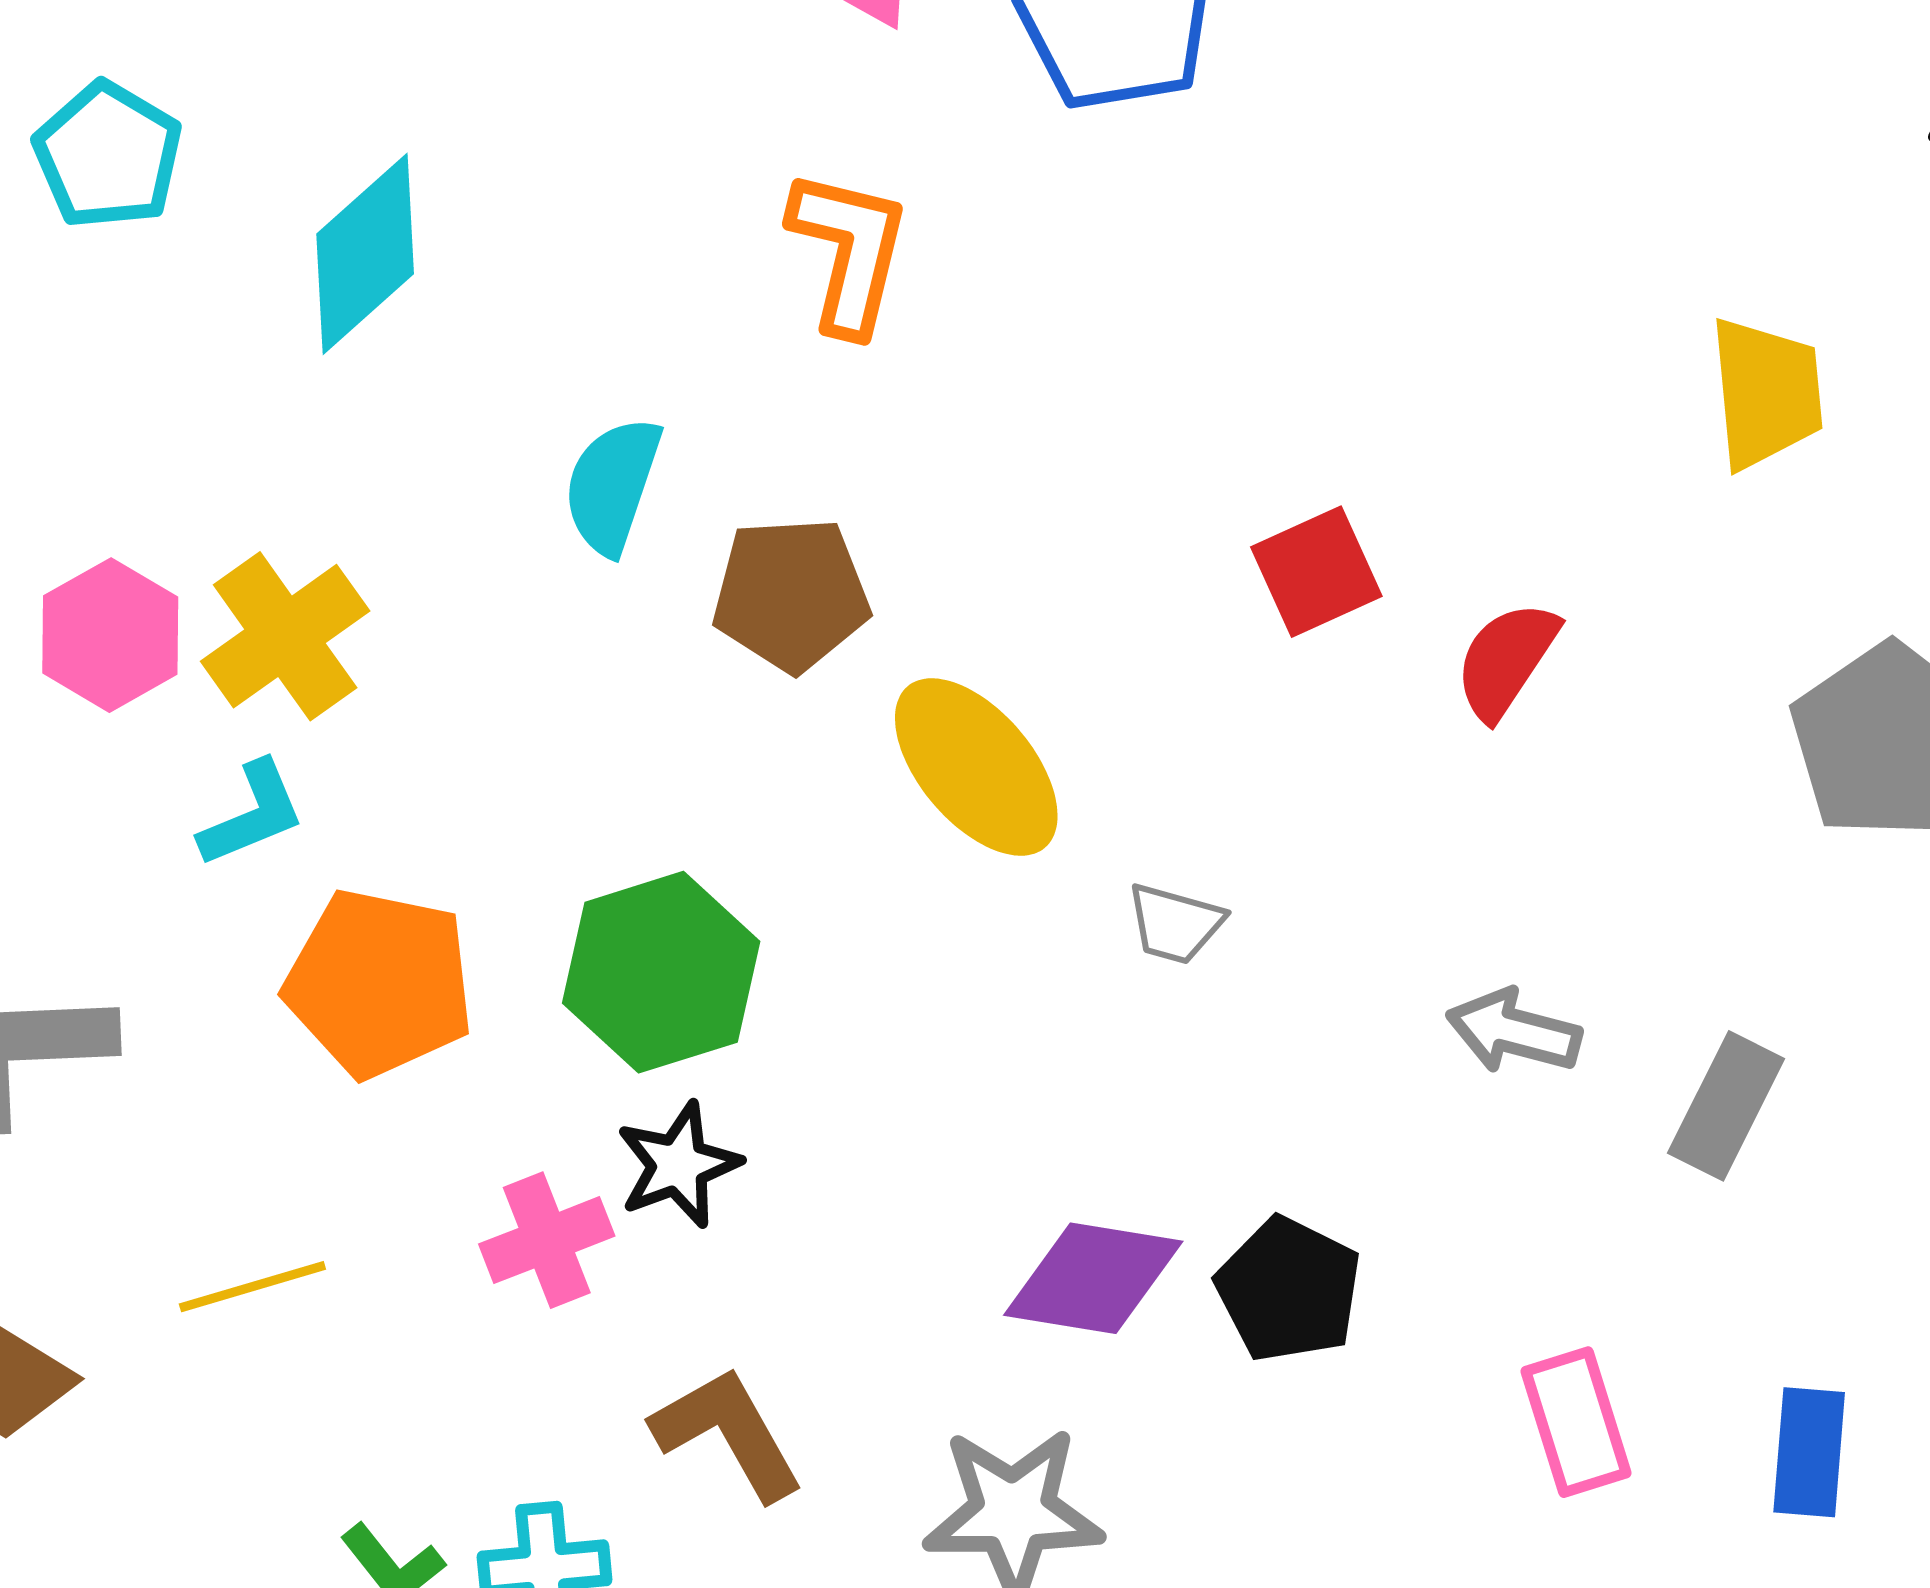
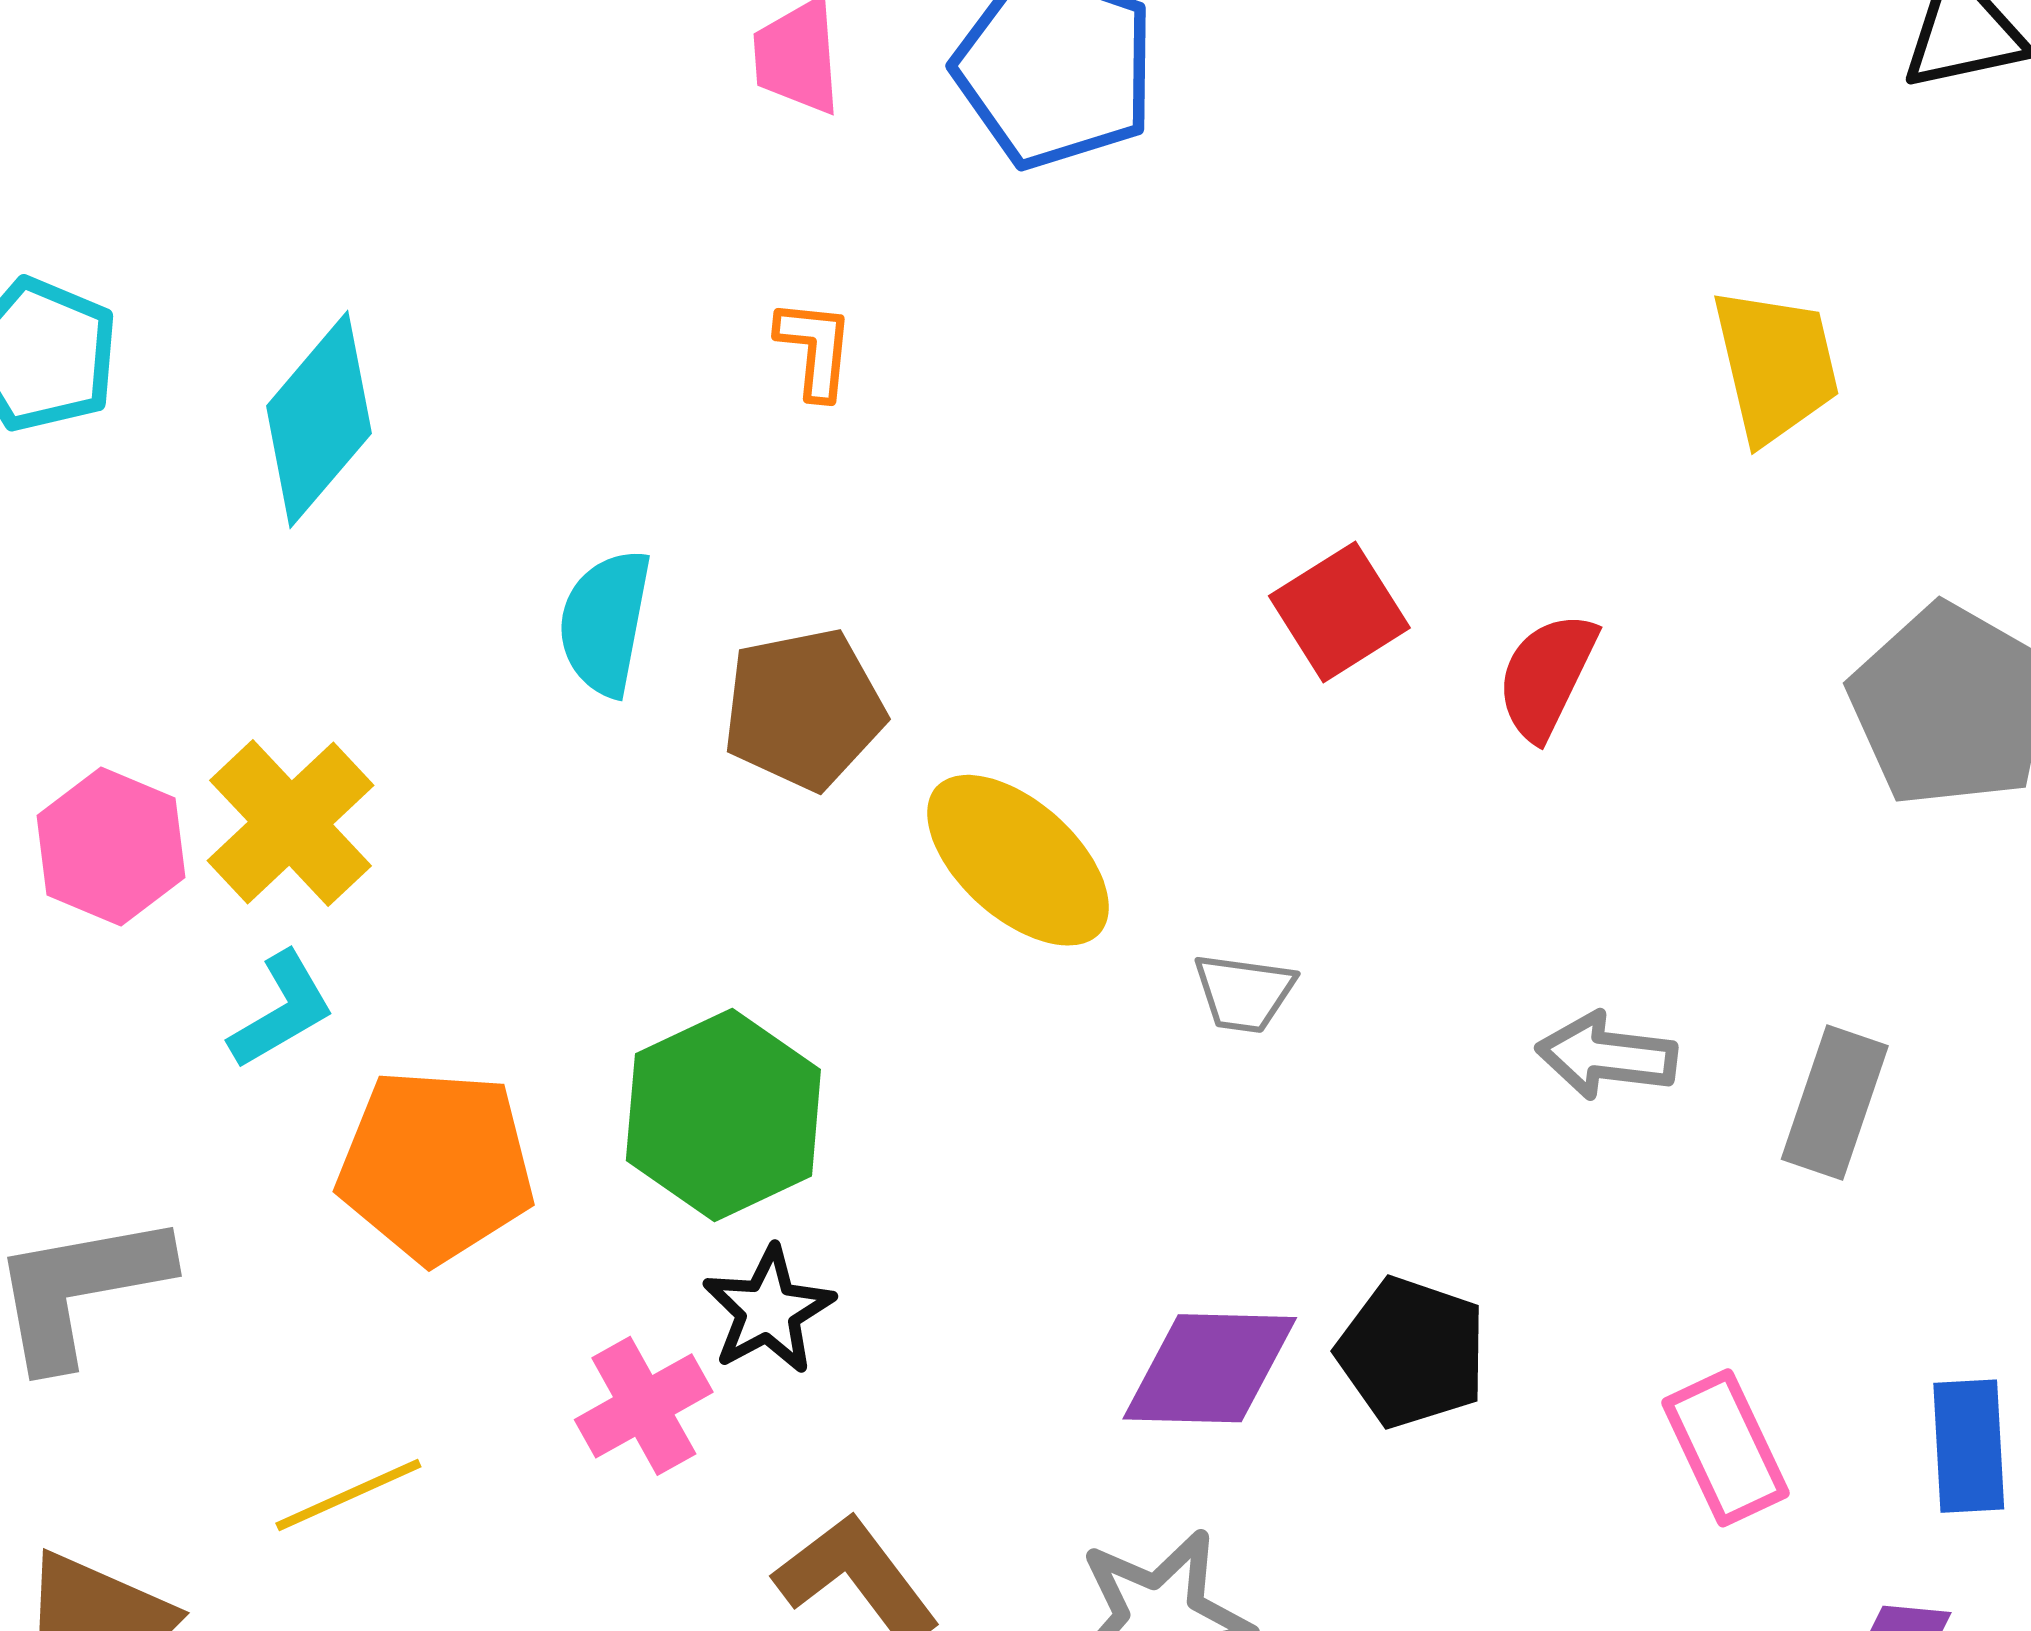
orange L-shape: (849, 251) -> (815, 349), size x0.6

